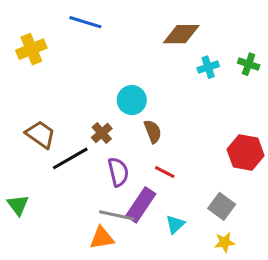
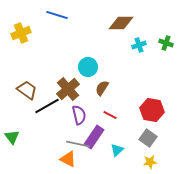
brown semicircle: (153, 131) -> (102, 88), turned -126
brown cross: (102, 133) -> (68, 89), size x1.6
red hexagon: (246, 152) -> (152, 110), moved
orange triangle: (102, 238) -> (68, 159), turned 36

